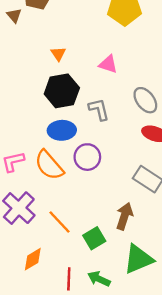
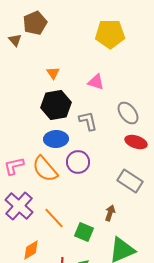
brown arrow: (124, 216) -> (110, 213), size x0.7
green square: (94, 238) -> (84, 232), turned -36

